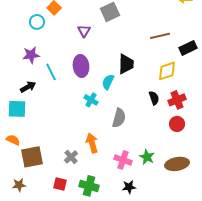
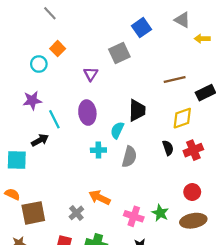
black arrow: (28, 87) -> (40, 140), moved
cyan cross: (91, 100) -> (98, 150), turned -32
gray semicircle: (119, 118) -> (129, 157), moved
red circle: (177, 124) -> (192, 192), moved
orange arrow: (92, 143) -> (100, 198), turned -48

